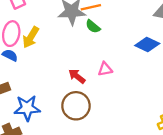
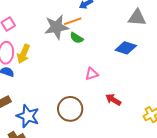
red arrow: (77, 76) -> (113, 100), moved
blue star: (27, 108) -> (28, 116), turned 30

